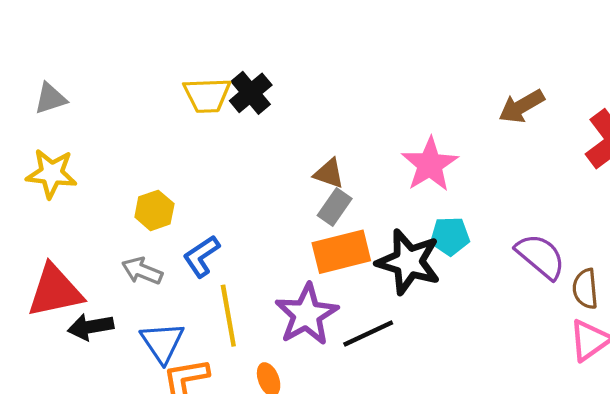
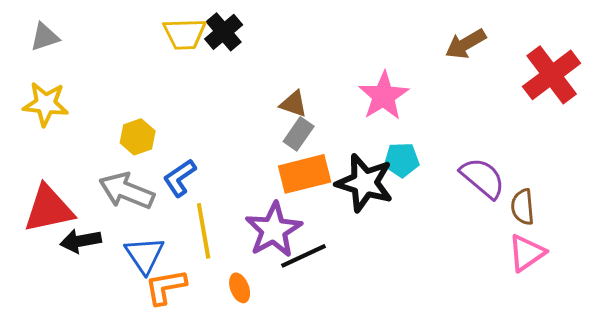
gray arrow: (142, 271) -> (127, 191), size x1.5
black line: (368, 333) -> (304, 256), moved

